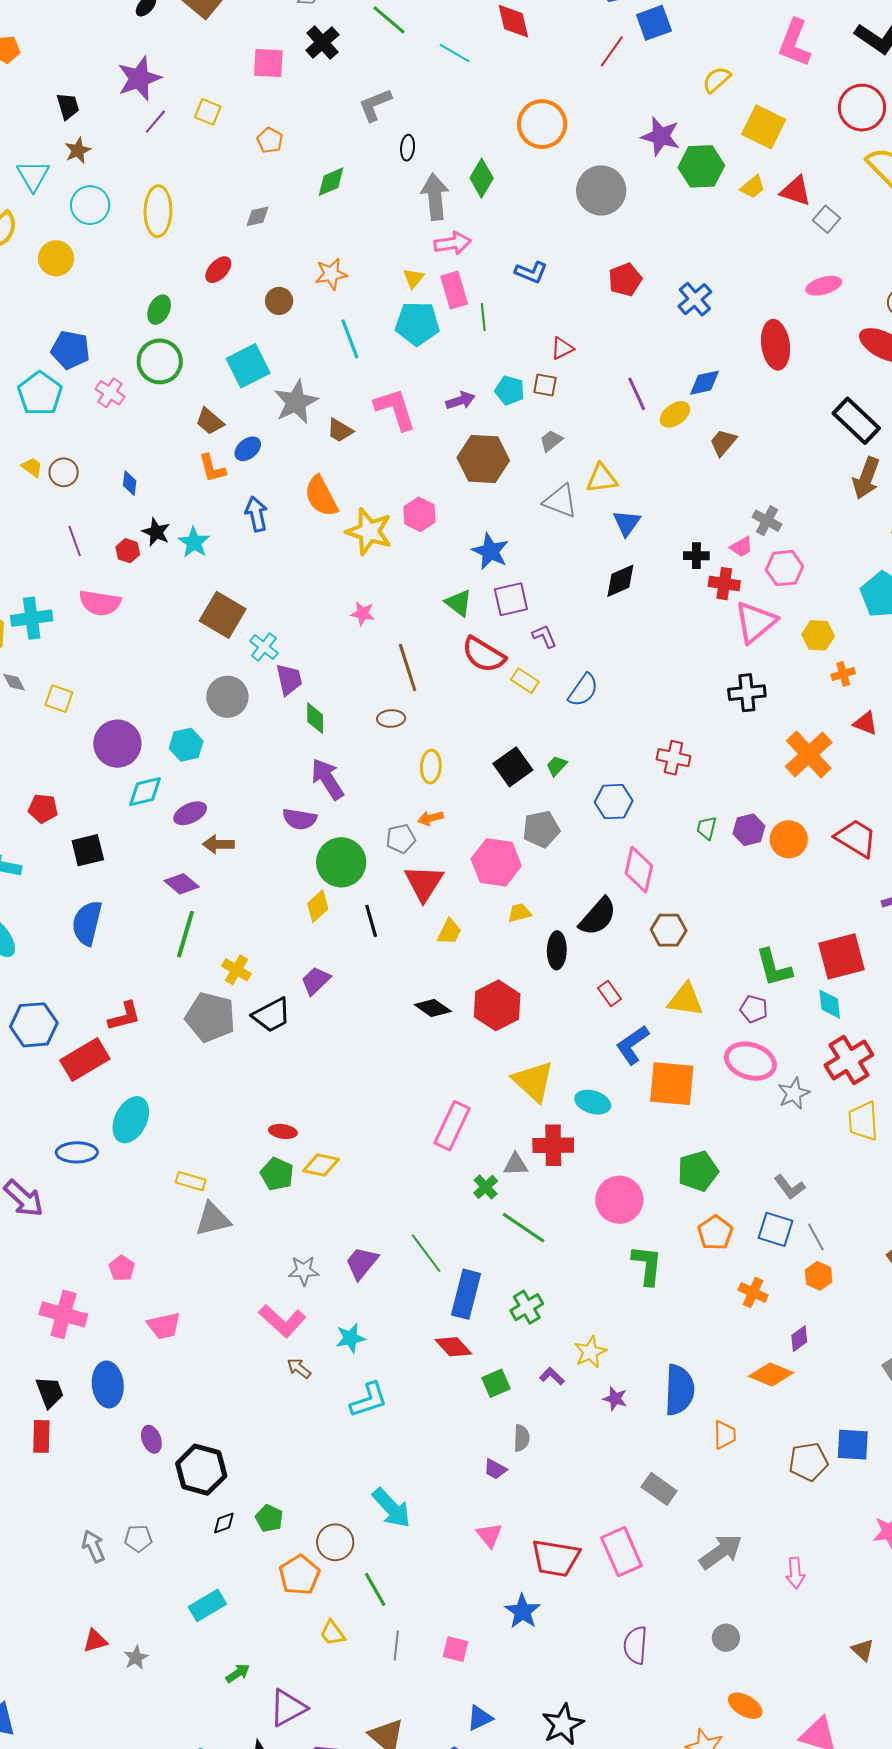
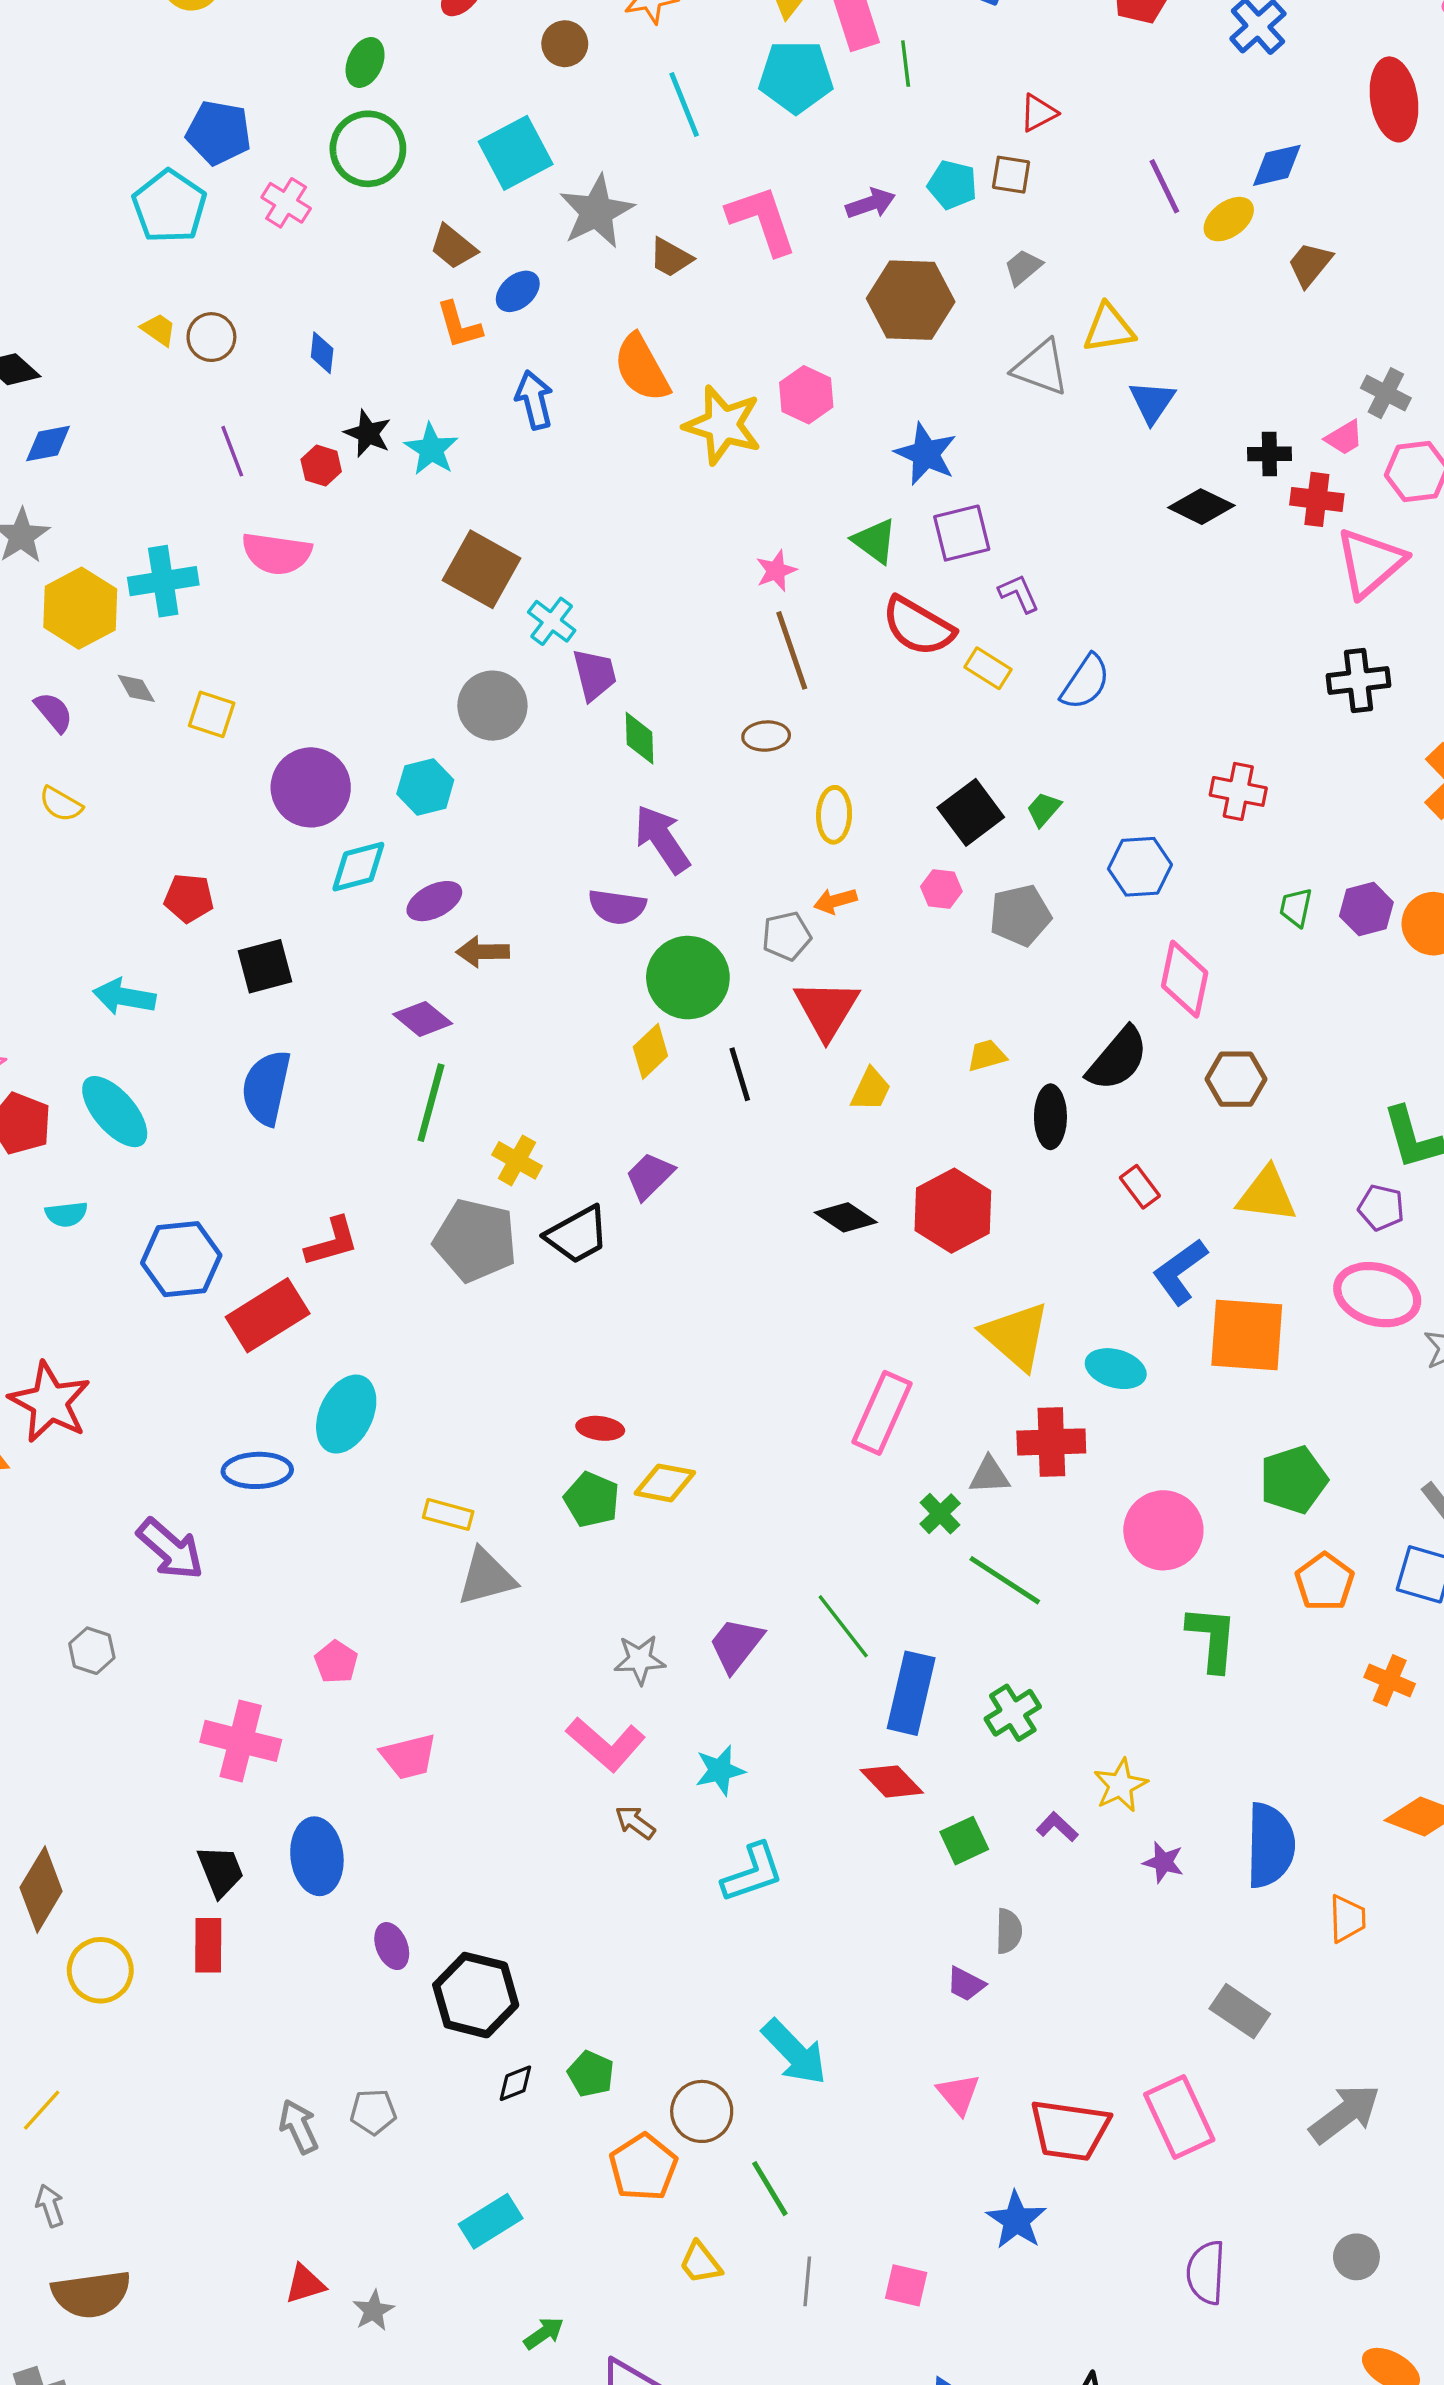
black diamond: (620, 581) -> (1201, 507), moved, turned 51
pink star: (363, 614) -> (776, 571), moved, turned -30
pink hexagon: (496, 862) -> (941, 889), moved, size x0.5

